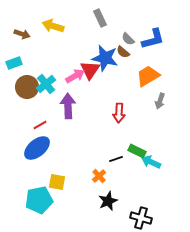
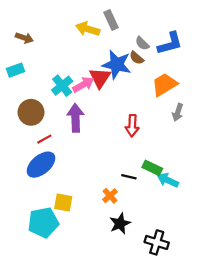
yellow arrow: (53, 26) -> (88, 29), moved
cyan cross: (46, 84) -> (62, 86), moved
brown circle: (27, 87) -> (31, 112), moved
black line: (116, 159) -> (129, 177), turned 32

